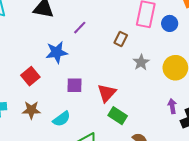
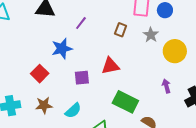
gray star: (141, 62) -> (151, 35), moved
red triangle: (107, 93) -> (110, 66), moved, turned 42
purple arrow: (172, 106) -> (166, 86), moved
green rectangle: (118, 116) -> (125, 102), size x1.4

